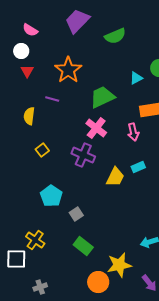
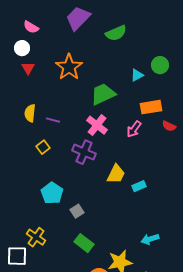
purple line: (52, 99) -> (53, 120), moved
pink arrow: (133, 132) -> (134, 129), turned 48
cyan rectangle: (138, 167) -> (139, 186), moved

